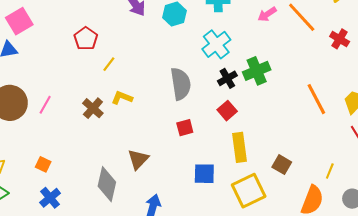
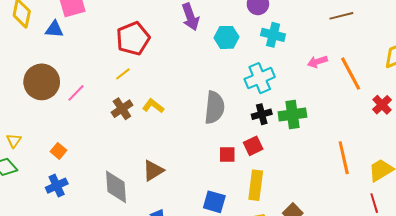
red pentagon: (86, 39) -> (133, 38), size x1.4
yellow line: (109, 64) -> (123, 74), moved
red square: (185, 128) -> (227, 154), moved
gray diamond: (107, 184) -> (116, 187), turned -32

